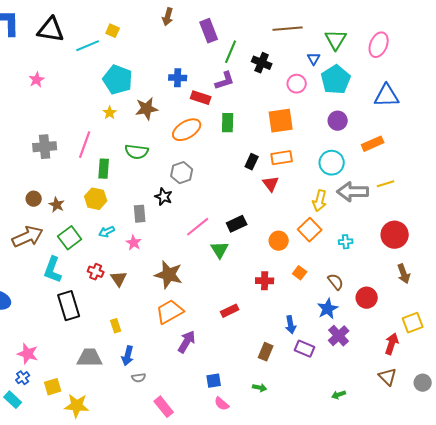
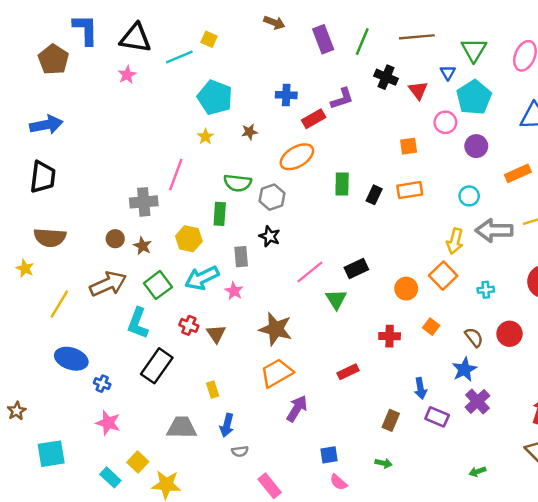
brown arrow: (168, 17) -> (274, 23), turned -84
green line: (231, 52) -> (362, 42), moved
pink star: (37, 80) -> (127, 75), moved
pink circle: (297, 84) -> (445, 122), moved
red rectangle: (201, 98) -> (314, 119), turned -48
brown star: (147, 109) -> (249, 132), size x0.6
orange square: (281, 121) -> (409, 146), size x0.6
green rectangle: (228, 123) -> (342, 184), moved
gray cross: (45, 147) -> (144, 202), moved
cyan circle: (332, 163) -> (469, 196), size x0.7
green rectangle: (104, 169) -> (220, 214), moved
gray hexagon: (182, 173) -> (272, 197), moved
red triangle: (271, 184) -> (418, 90), moved
cyan arrow: (107, 232) -> (202, 278), size x1.8
red circle: (367, 298) -> (510, 334), moved
black rectangle: (69, 306) -> (157, 366), turned 52
blue cross: (23, 378) -> (102, 384), moved, turned -32
yellow square: (53, 387) -> (138, 462), turned -30
cyan rectangle: (13, 400) -> (110, 477), moved

